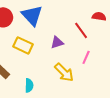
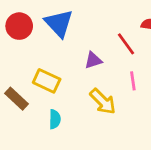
yellow rectangle: (23, 45) -> (47, 81), moved
pink line: (86, 57) -> (133, 81), turned -32

